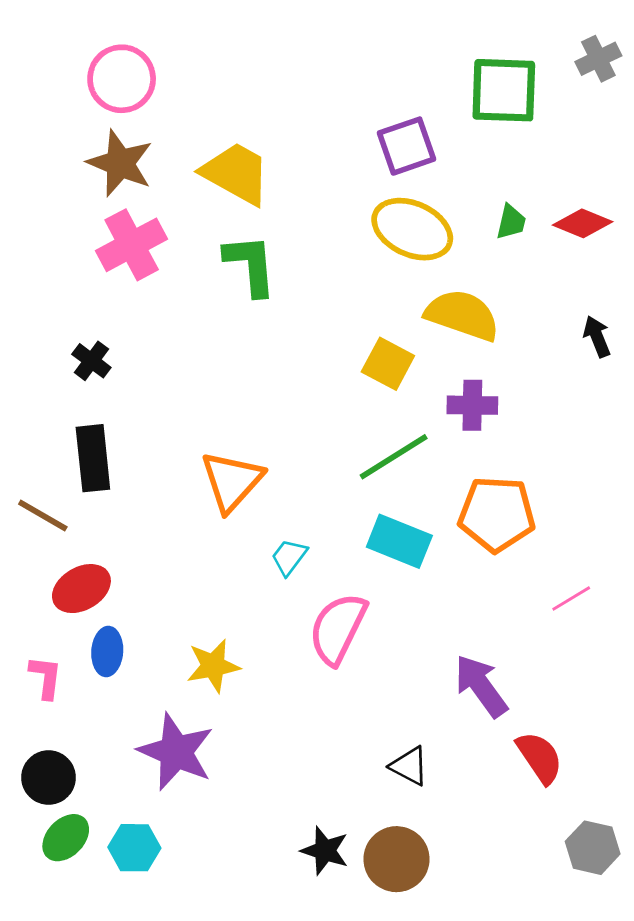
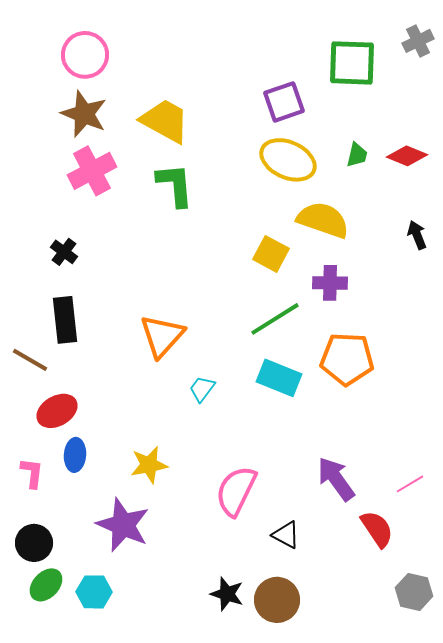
pink line: (571, 599) -> (410, 484), moved
pink semicircle: (338, 629) -> (236, 491), moved

